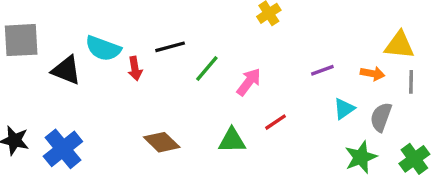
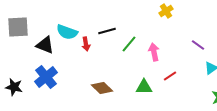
purple line: (322, 70) -> (198, 45), turned 56
pink arrow: (249, 82) -> (154, 52), turned -48
blue cross: (63, 149) -> (46, 77), moved

